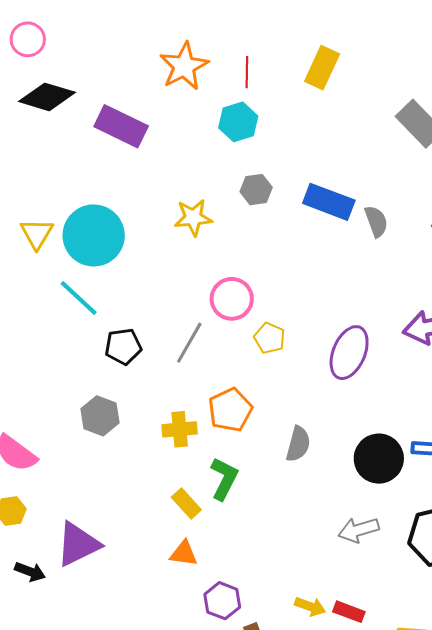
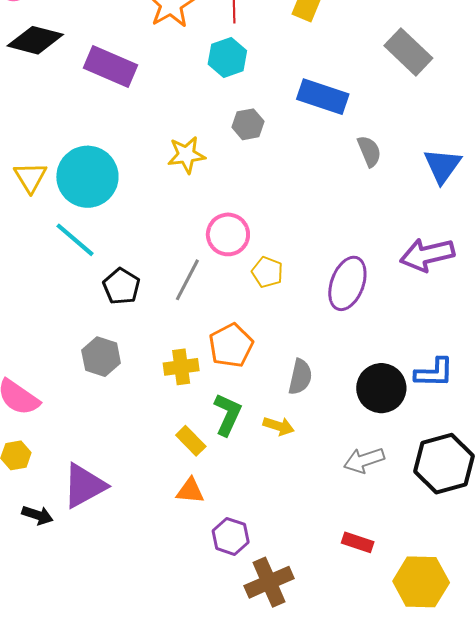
blue rectangle: (329, 202) -> (323, 97), moved
black pentagon: (123, 346) -> (121, 286), turned -30
yellow arrow: (310, 606) -> (279, 426), moved

